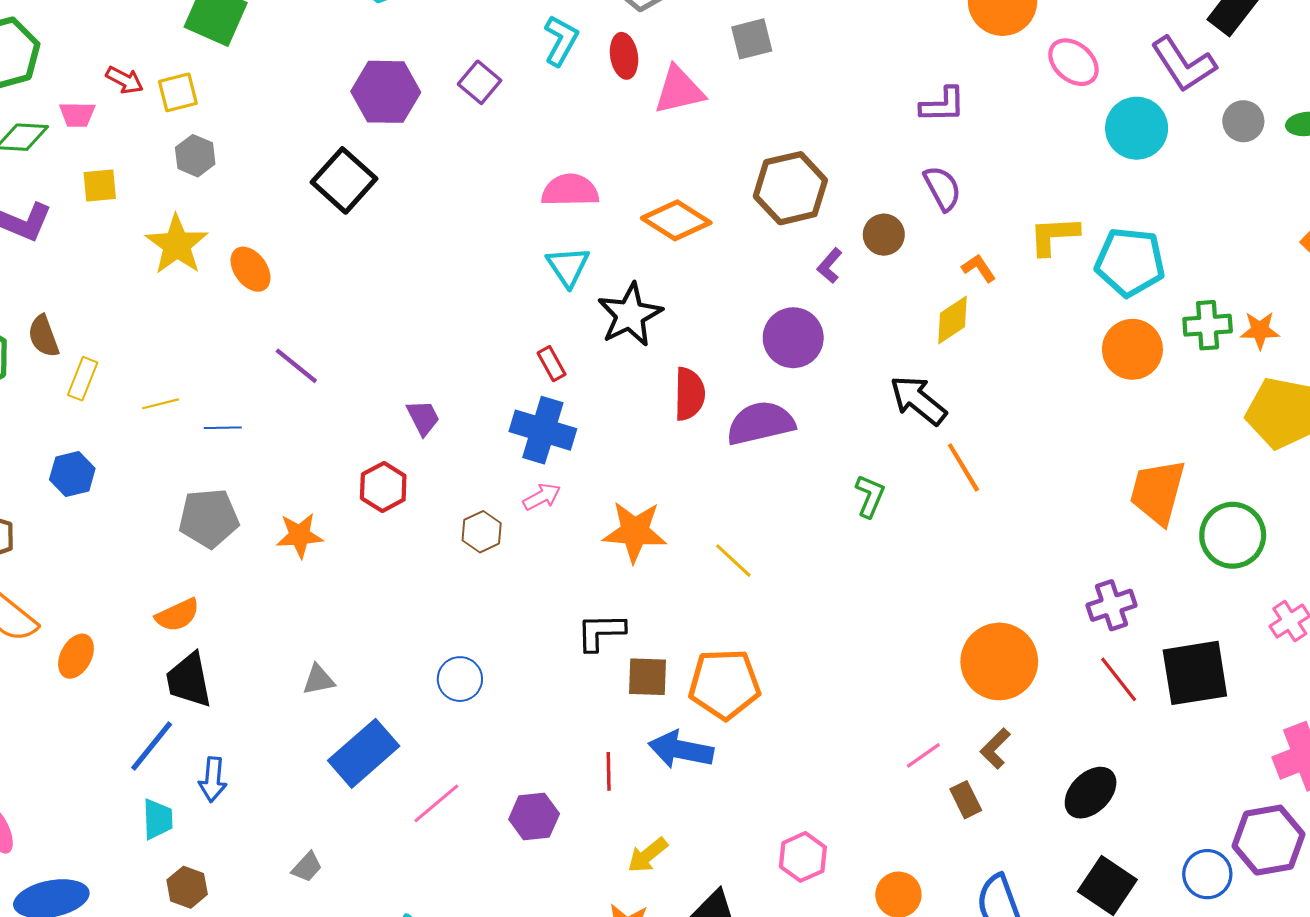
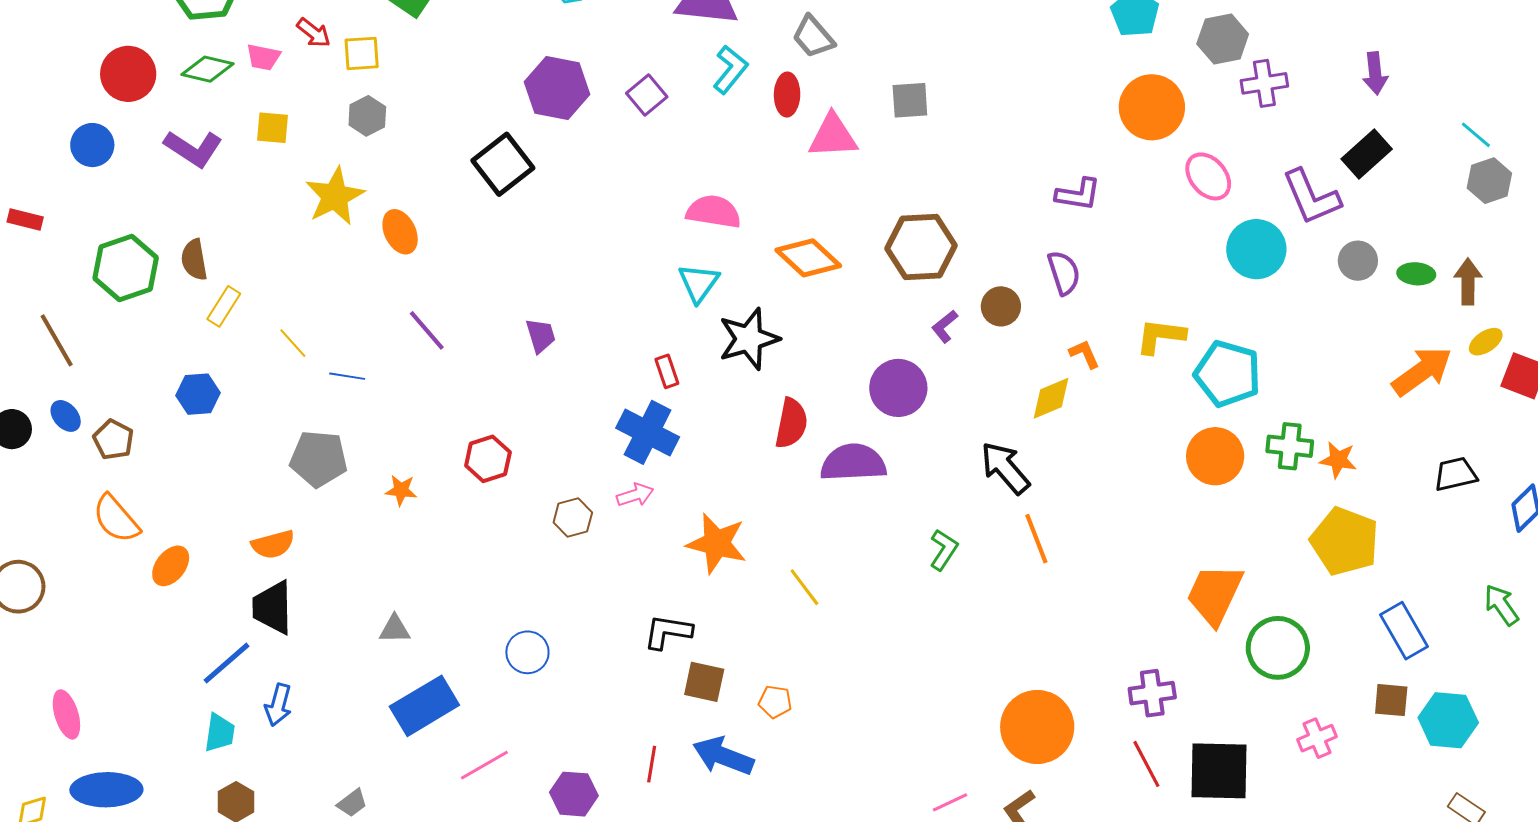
yellow line: (161, 404) -> (293, 343), turned 52
purple trapezoid: (423, 418) -> (541, 336), moved
orange star: (300, 535) -> (401, 490), size x0.7
orange pentagon: (724, 684) -> (775, 702), size x0.5

